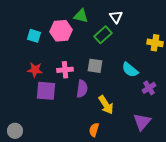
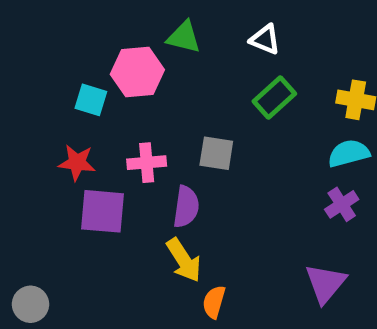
white triangle: (116, 17) -> (265, 39), turned -32
green rectangle: (103, 35) -> (274, 98), moved
cyan square: (34, 36) -> (91, 100), moved
cyan semicircle: (130, 70) -> (349, 153), moved, turned 126
yellow arrow: (106, 105) -> (184, 260), moved

